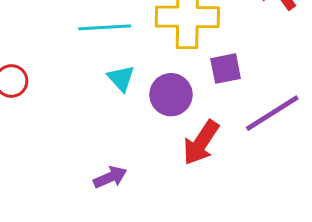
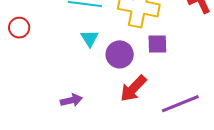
purple line: (272, 113) -> (180, 104), moved

